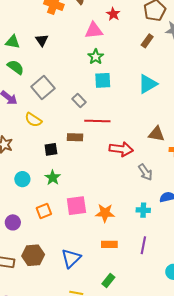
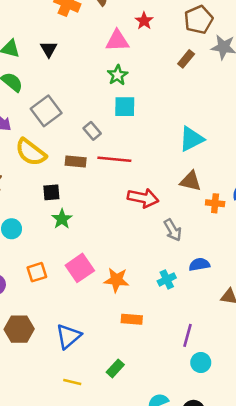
cyan triangle: (148, 84) -> (191, 139), moved
yellow semicircle: (33, 120) -> (31, 152), size x1.4
brown rectangle: (75, 137) -> (76, 162), moved
green star: (53, 178) -> (62, 219), moved
pink square: (76, 206) -> (80, 268), turned -30
cyan cross: (143, 210) -> (167, 279), turned -32
orange rectangle: (109, 244) -> (132, 319), moved
purple line: (143, 245) -> (188, 335), moved

